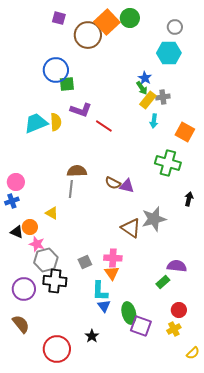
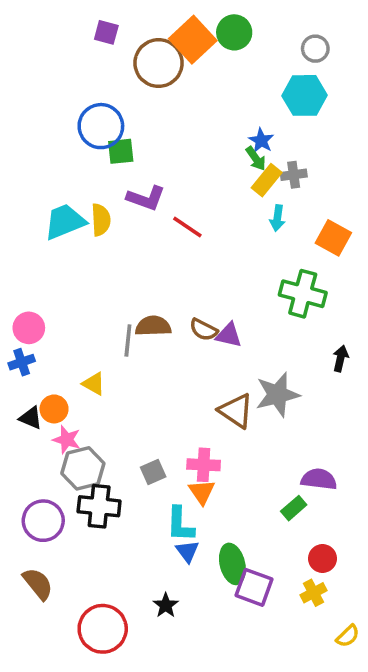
brown semicircle: (77, 171) -> (153, 326), moved

